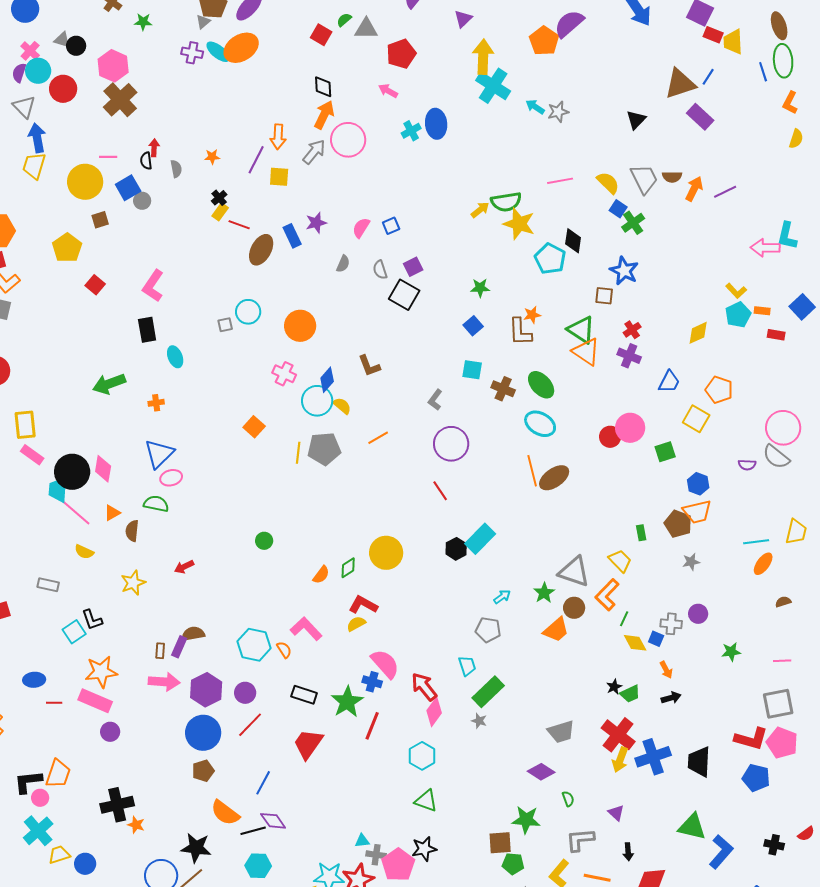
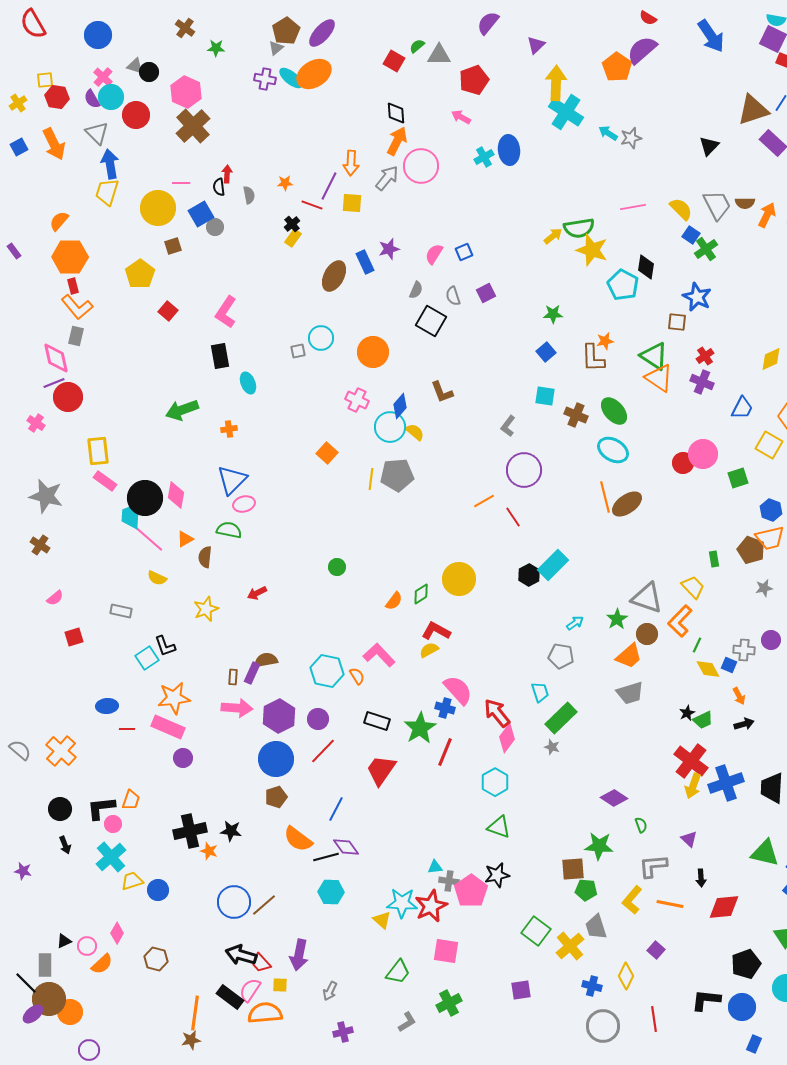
purple semicircle: (19, 73) -> (92, 99), turned -48
red line: (239, 225) -> (312, 205), moved
black square: (404, 295) -> (431, 321), moved
orange line: (378, 438) -> (484, 501), moved
gray trapezoid: (561, 732) -> (630, 693), moved
orange trapezoid: (58, 774) -> (131, 800), size x0.7
black star: (196, 848) -> (231, 831), moved, size x0.7

